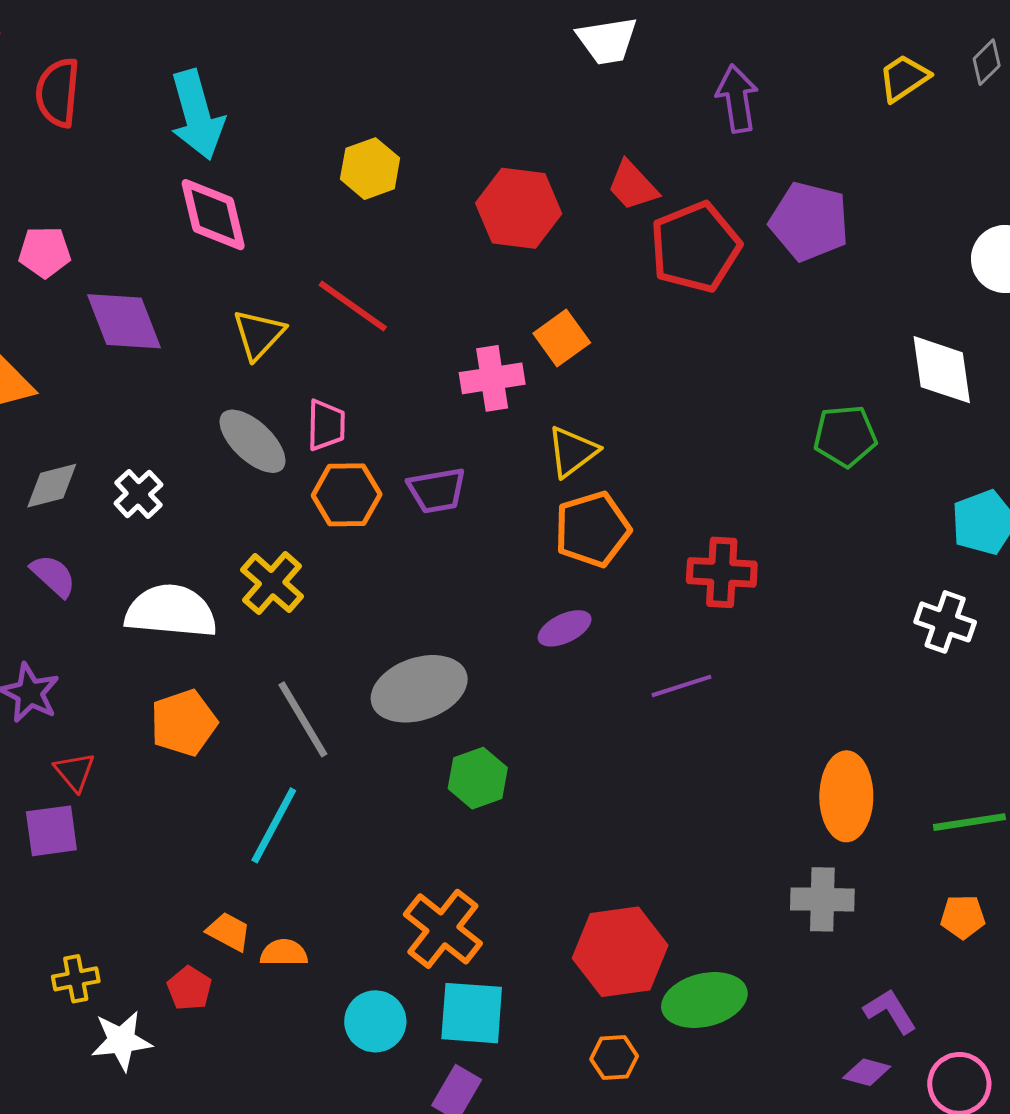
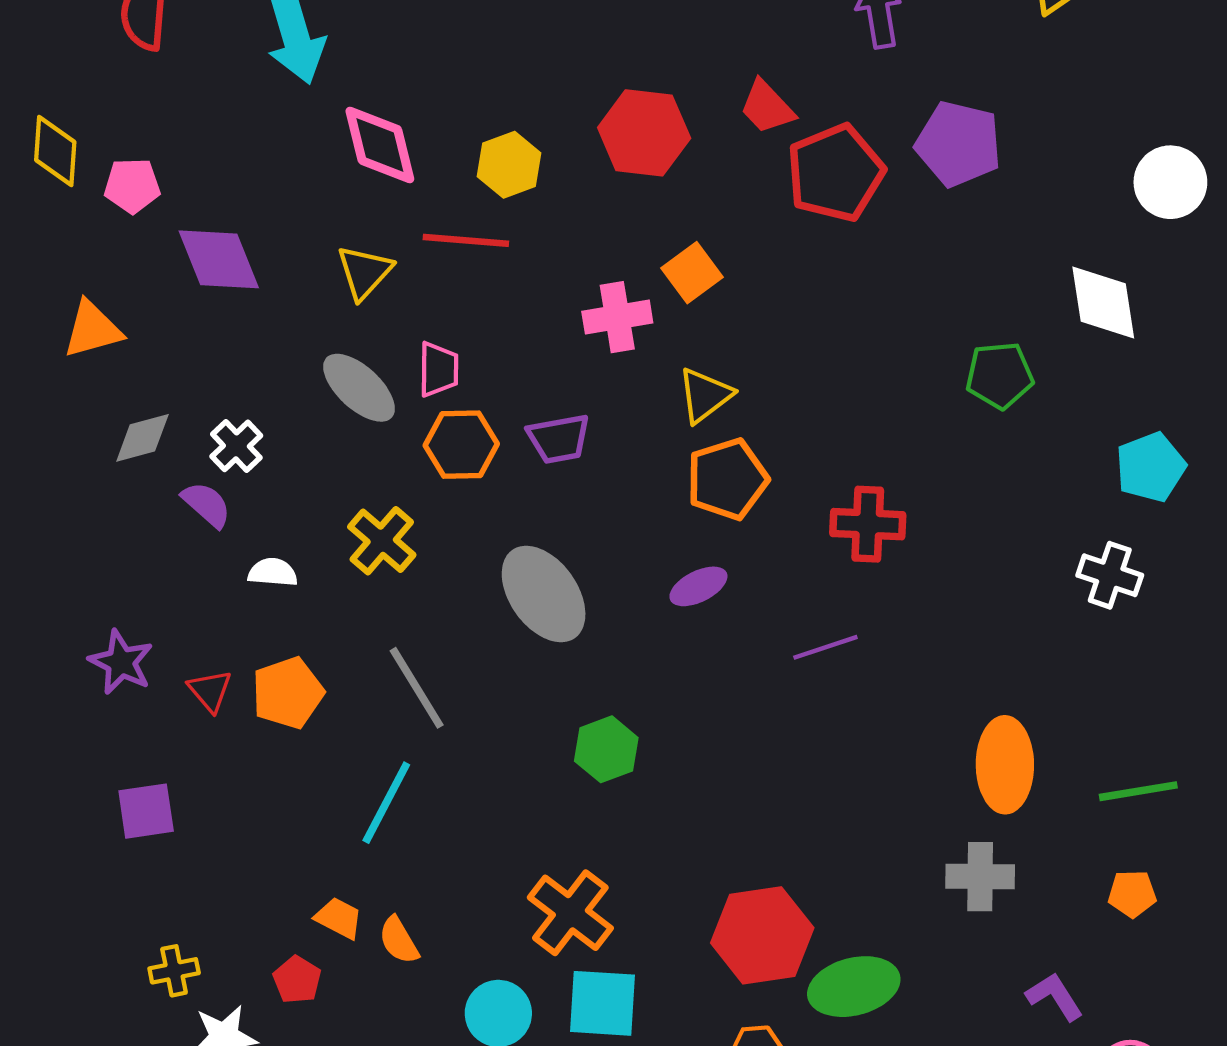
yellow hexagon: (370, 169) -> (509, 165), moved
pink diamond: (213, 215) -> (380, 145), moved
red line: (353, 306) -> (466, 240), turned -30
purple semicircle: (53, 576) -> (207, 505), moved
white semicircle: (171, 611) -> (273, 572), size x0.5
gray ellipse: (419, 689) -> (544, 594), moved, turned 74
red triangle: (75, 772) -> (210, 691), moved
orange semicircle: (284, 953) -> (399, 940), turned -120

